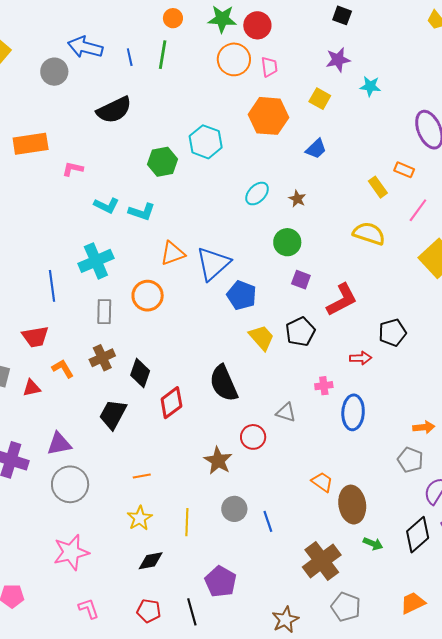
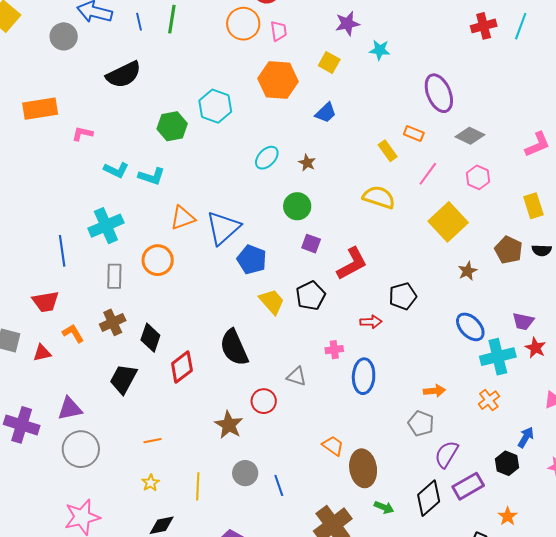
yellow star: (140, 518) -> (151, 483), size x0.7

